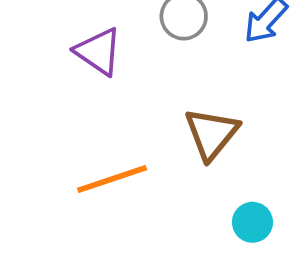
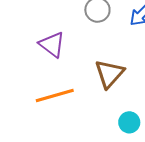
purple triangle: (98, 51) -> (52, 45), moved

